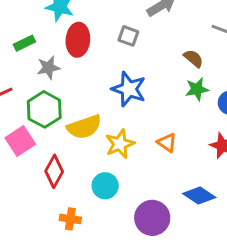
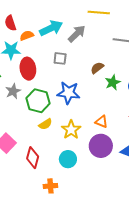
brown semicircle: (193, 58) -> (97, 68), moved, turned -64
green hexagon: (44, 109) -> (38, 101), moved
yellow semicircle: (84, 127) -> (45, 124), size x0.6
purple circle: (152, 218) -> (101, 146), moved

